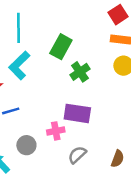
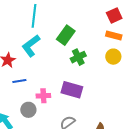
pink cross: (56, 131) -> (43, 96), moved

